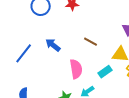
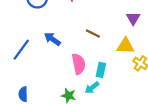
cyan rectangle: (105, 72) -> (101, 70), moved, turned -40

